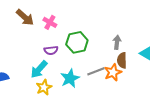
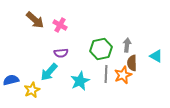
green hexagon: (77, 42) -> (101, 49), moved
gray line: (96, 71) -> (106, 74), turned -66
yellow star: (44, 87) -> (32, 90), moved

